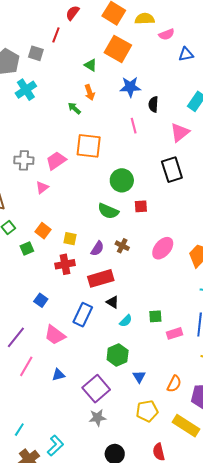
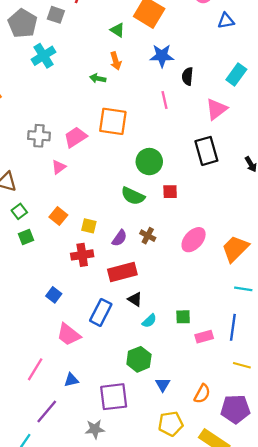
green arrow: (74, 108) -> (98, 78), turned -32
green square: (27, 249) -> (26, 237), moved
purple line: (16, 337) -> (47, 412), moved
purple square: (96, 389) -> (114, 397), turned 32
gray star: (97, 418) -> (95, 429), moved

